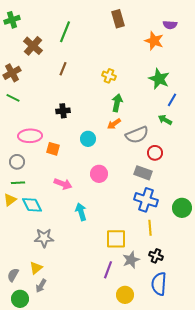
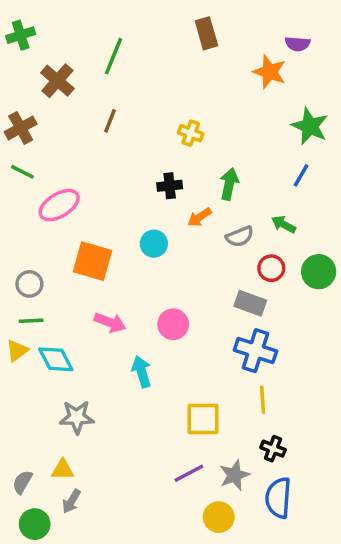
green star: (159, 79) -> (310, 126), moved
green arrow: (117, 103) -> (229, 184), moved
black cross: (63, 111) -> (170, 186), moved
green arrow: (165, 120) -> (284, 224), moved
gray semicircle: (137, 135) -> (240, 237), size x0.7
pink ellipse: (30, 136) -> (59, 205), moved, turned -30
orange square: (53, 149) -> (93, 261), size x1.6
pink circle: (99, 174) -> (173, 324), moved
green circle: (182, 208) -> (319, 272), moved
gray star: (131, 260) -> (234, 475), moved
yellow triangle: (36, 268) -> (63, 470), turned 40
purple line: (108, 270) -> (189, 473), turned 42

